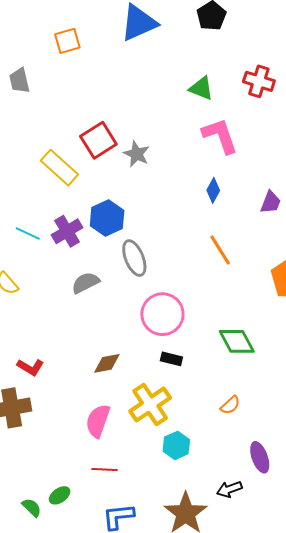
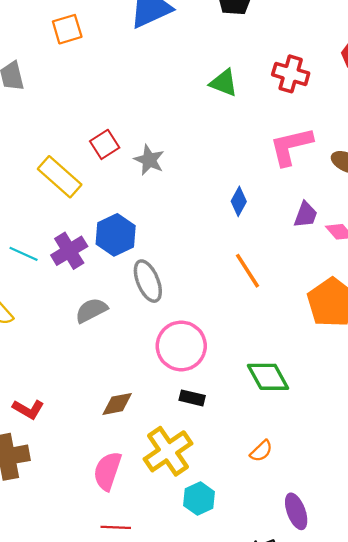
pink L-shape: (220, 136) -> (291, 146), moved, turned -84
red square: (98, 140) -> (105, 144), size x0.7

